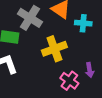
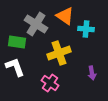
pink cross: (69, 81) -> (50, 83), moved

